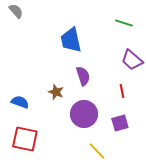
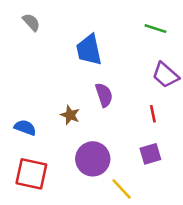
gray semicircle: (16, 11) -> (31, 22), moved
purple circle: (84, 114) -> (93, 159), moved

